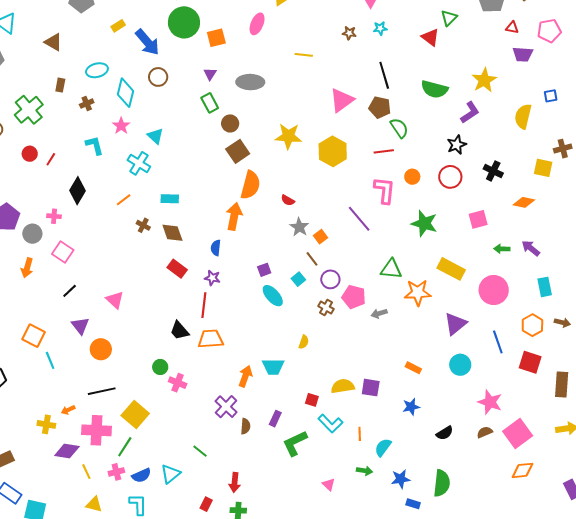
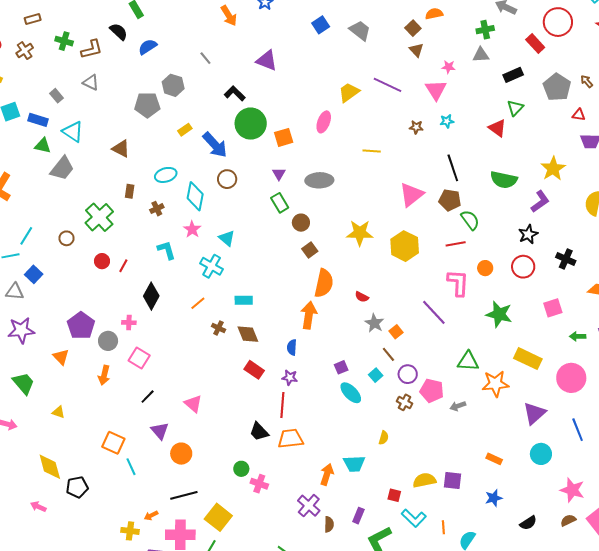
brown square: (238, 151) -> (310, 250), size x0.7

